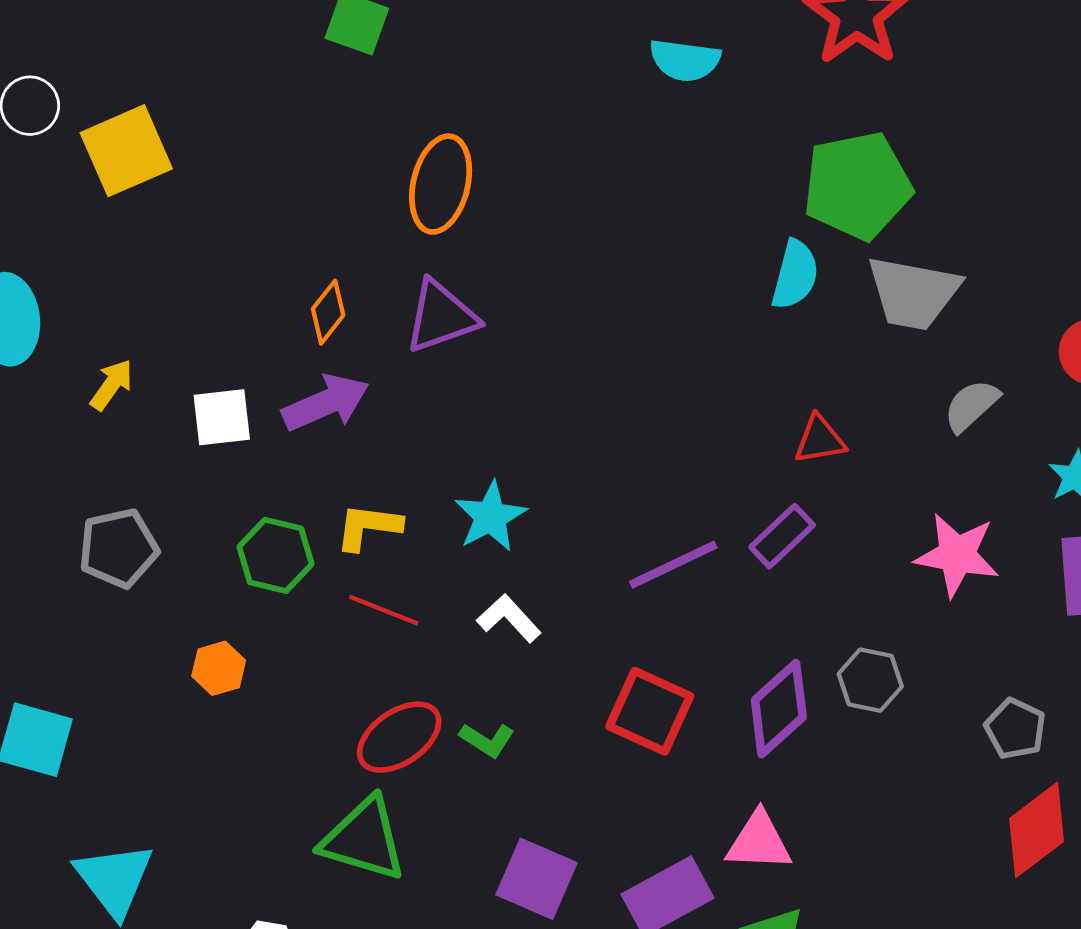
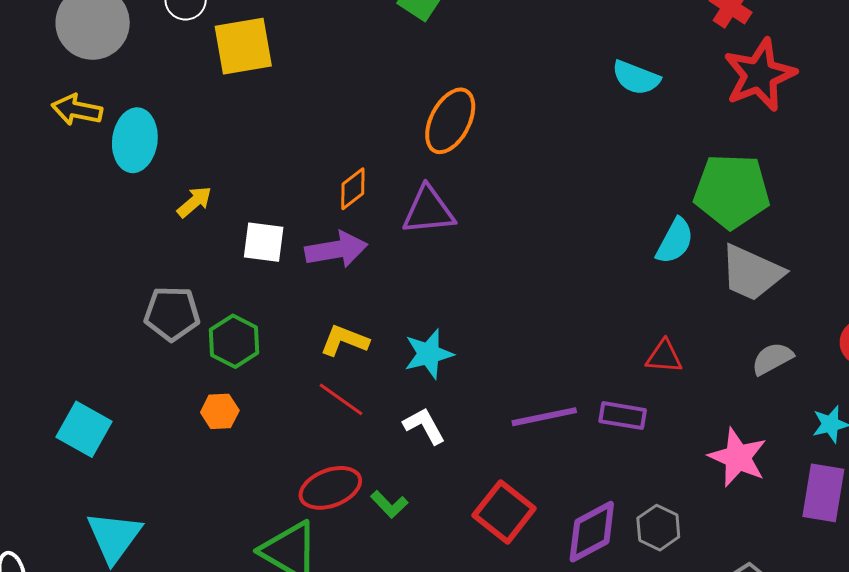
purple rectangle: (782, 536) -> (623, 416), turned 39
green hexagon: (276, 555) -> (234, 341), moved

